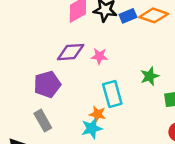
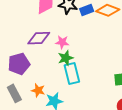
green star: (150, 76) -> (66, 58), moved
orange star: (97, 114) -> (38, 90), moved

